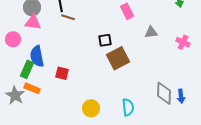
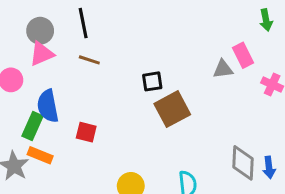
pink rectangle: (127, 11) -> (243, 55), moved
brown line: (68, 17) -> (89, 60), moved
pink triangle: (33, 22) -> (42, 54), turned -30

